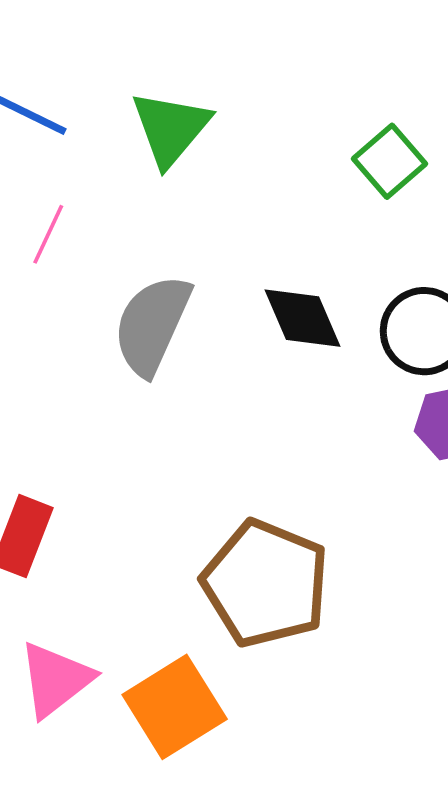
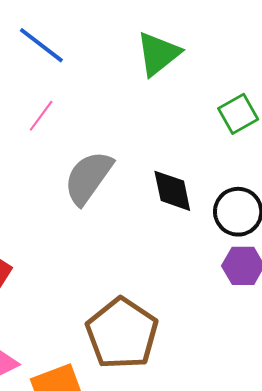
green triangle: (171, 128) -> (158, 54), moved

